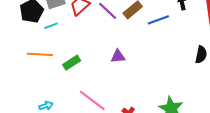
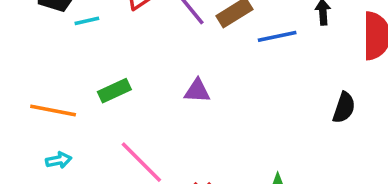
orange line: (40, 54) -> (53, 110), moved

